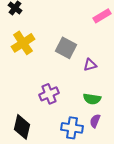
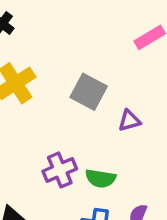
green semicircle: (92, 99) -> (101, 178), moved

